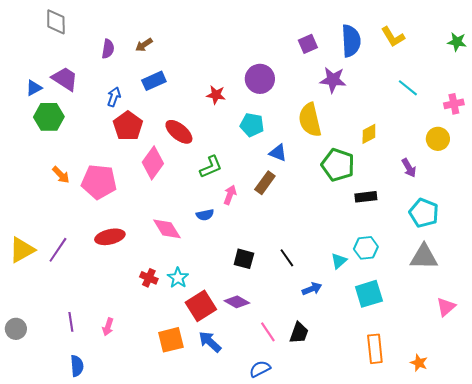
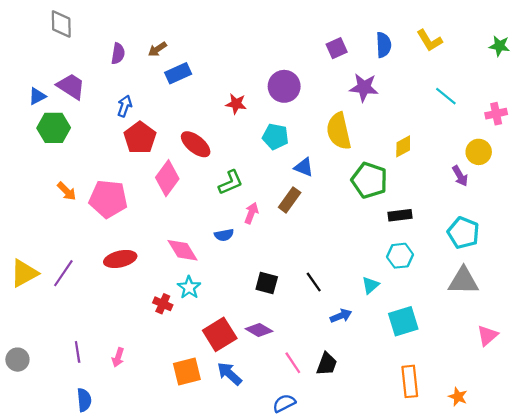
blue semicircle: (351, 41) -> (384, 45), size x0.7
blue rectangle: (154, 81) -> (178, 73), moved
purple arrow: (409, 168) -> (460, 176), moved
cyan hexagon: (366, 248) -> (400, 256), moved
cyan star: (178, 278) -> (189, 287), moved

